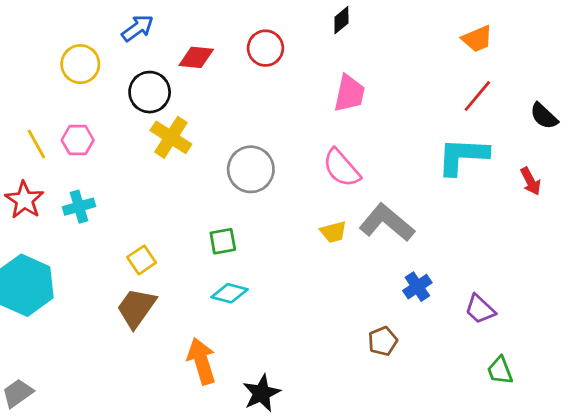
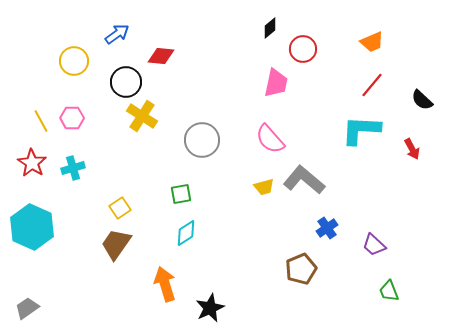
red circle: (265, 48) -> (303, 49), moved
cyan diamond: (230, 293) -> (186, 233), turned -48
brown pentagon: (383, 341) -> (301, 269), size x1.4

